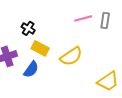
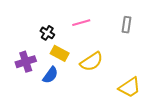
pink line: (83, 18) -> (81, 23), moved

